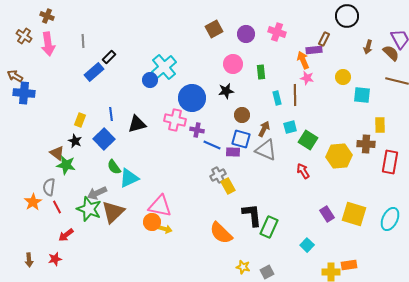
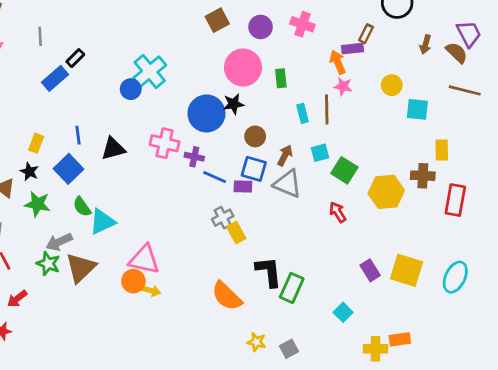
pink circle: (233, 64) -> (243, 67), size x1.4
blue circle: (192, 98) -> (206, 113), moved
green star: (66, 165) -> (37, 204), moved
green star: (89, 209) -> (48, 264), size x0.7

